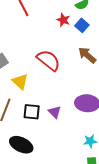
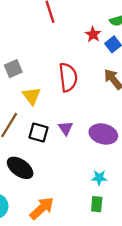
red semicircle: (49, 60) -> (68, 77), turned 35
purple triangle: (55, 112) -> (66, 128), moved

